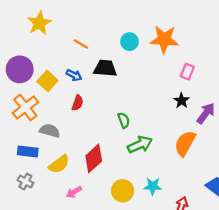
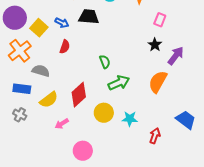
yellow circle: (123, 191) -> (104, 113), moved

